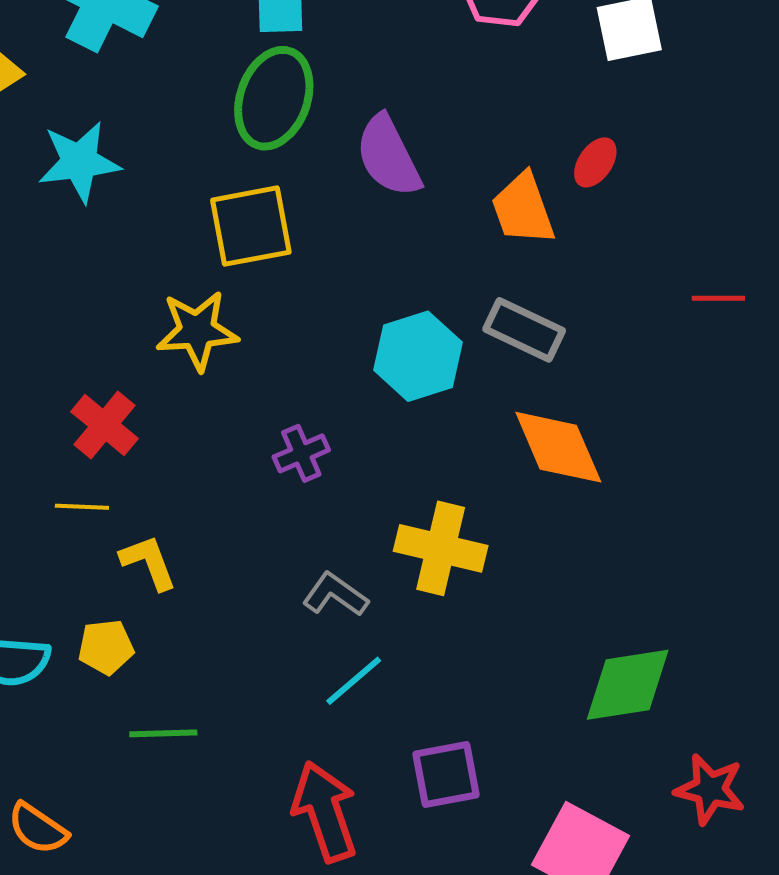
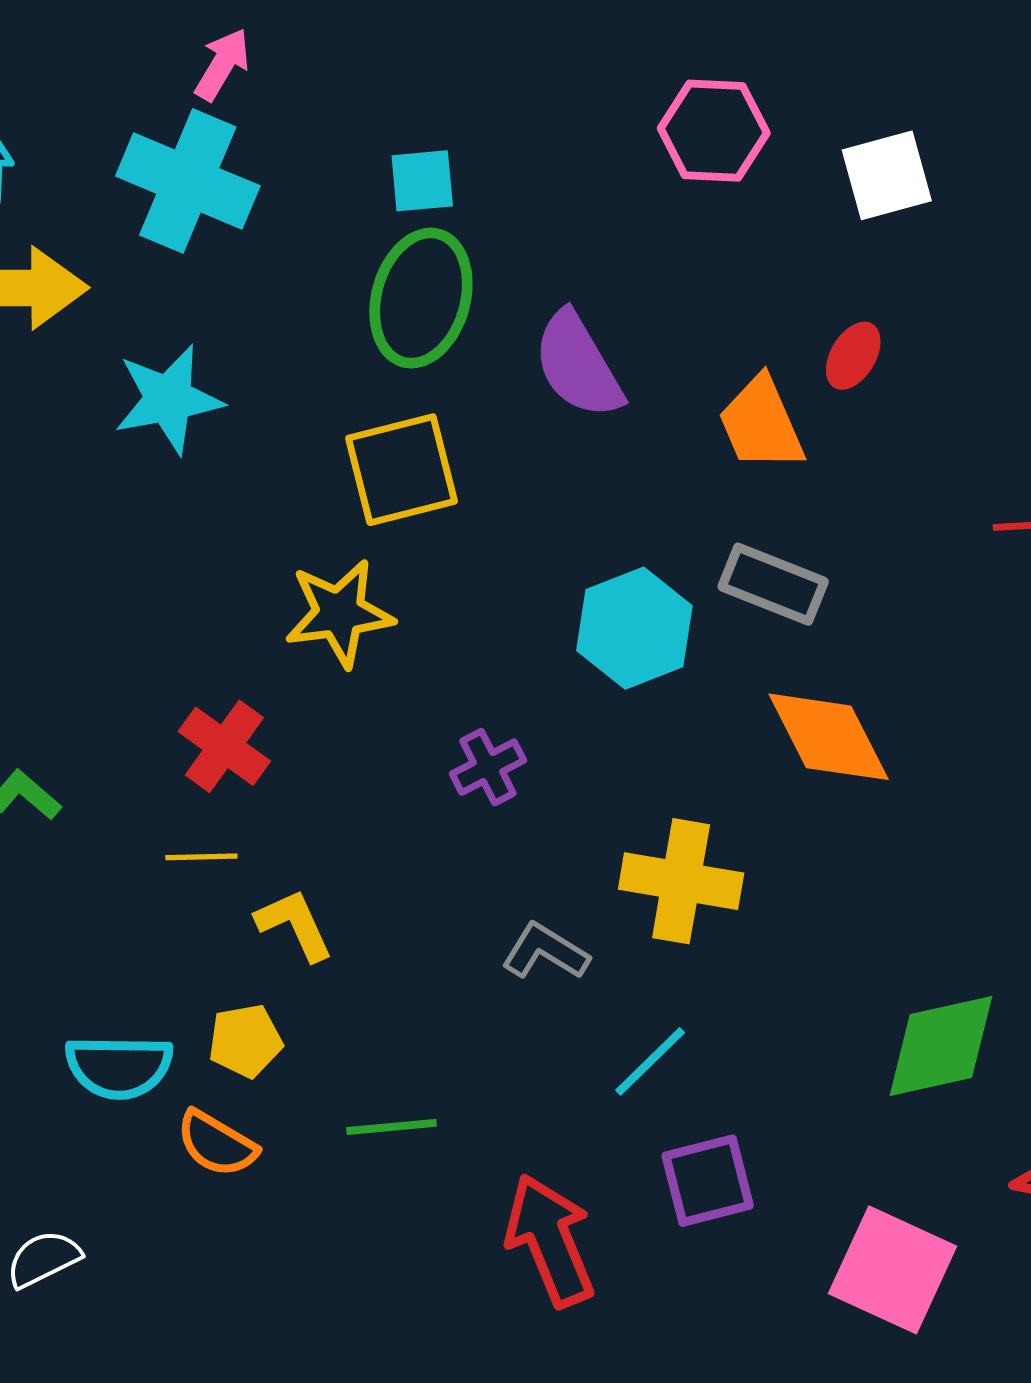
cyan line: (354, 681) -> (650, 1061), moved
green line: (163, 733) -> (392, 1127), moved
orange semicircle: (38, 829) -> (217, 1144), moved

